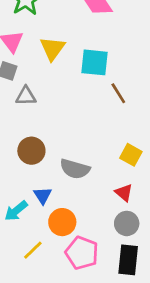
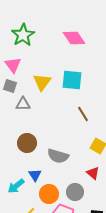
yellow triangle: (52, 48) -> (42, 82), moved
brown line: (118, 93) -> (83, 114), moved
gray circle: (127, 223) -> (75, 192), moved

